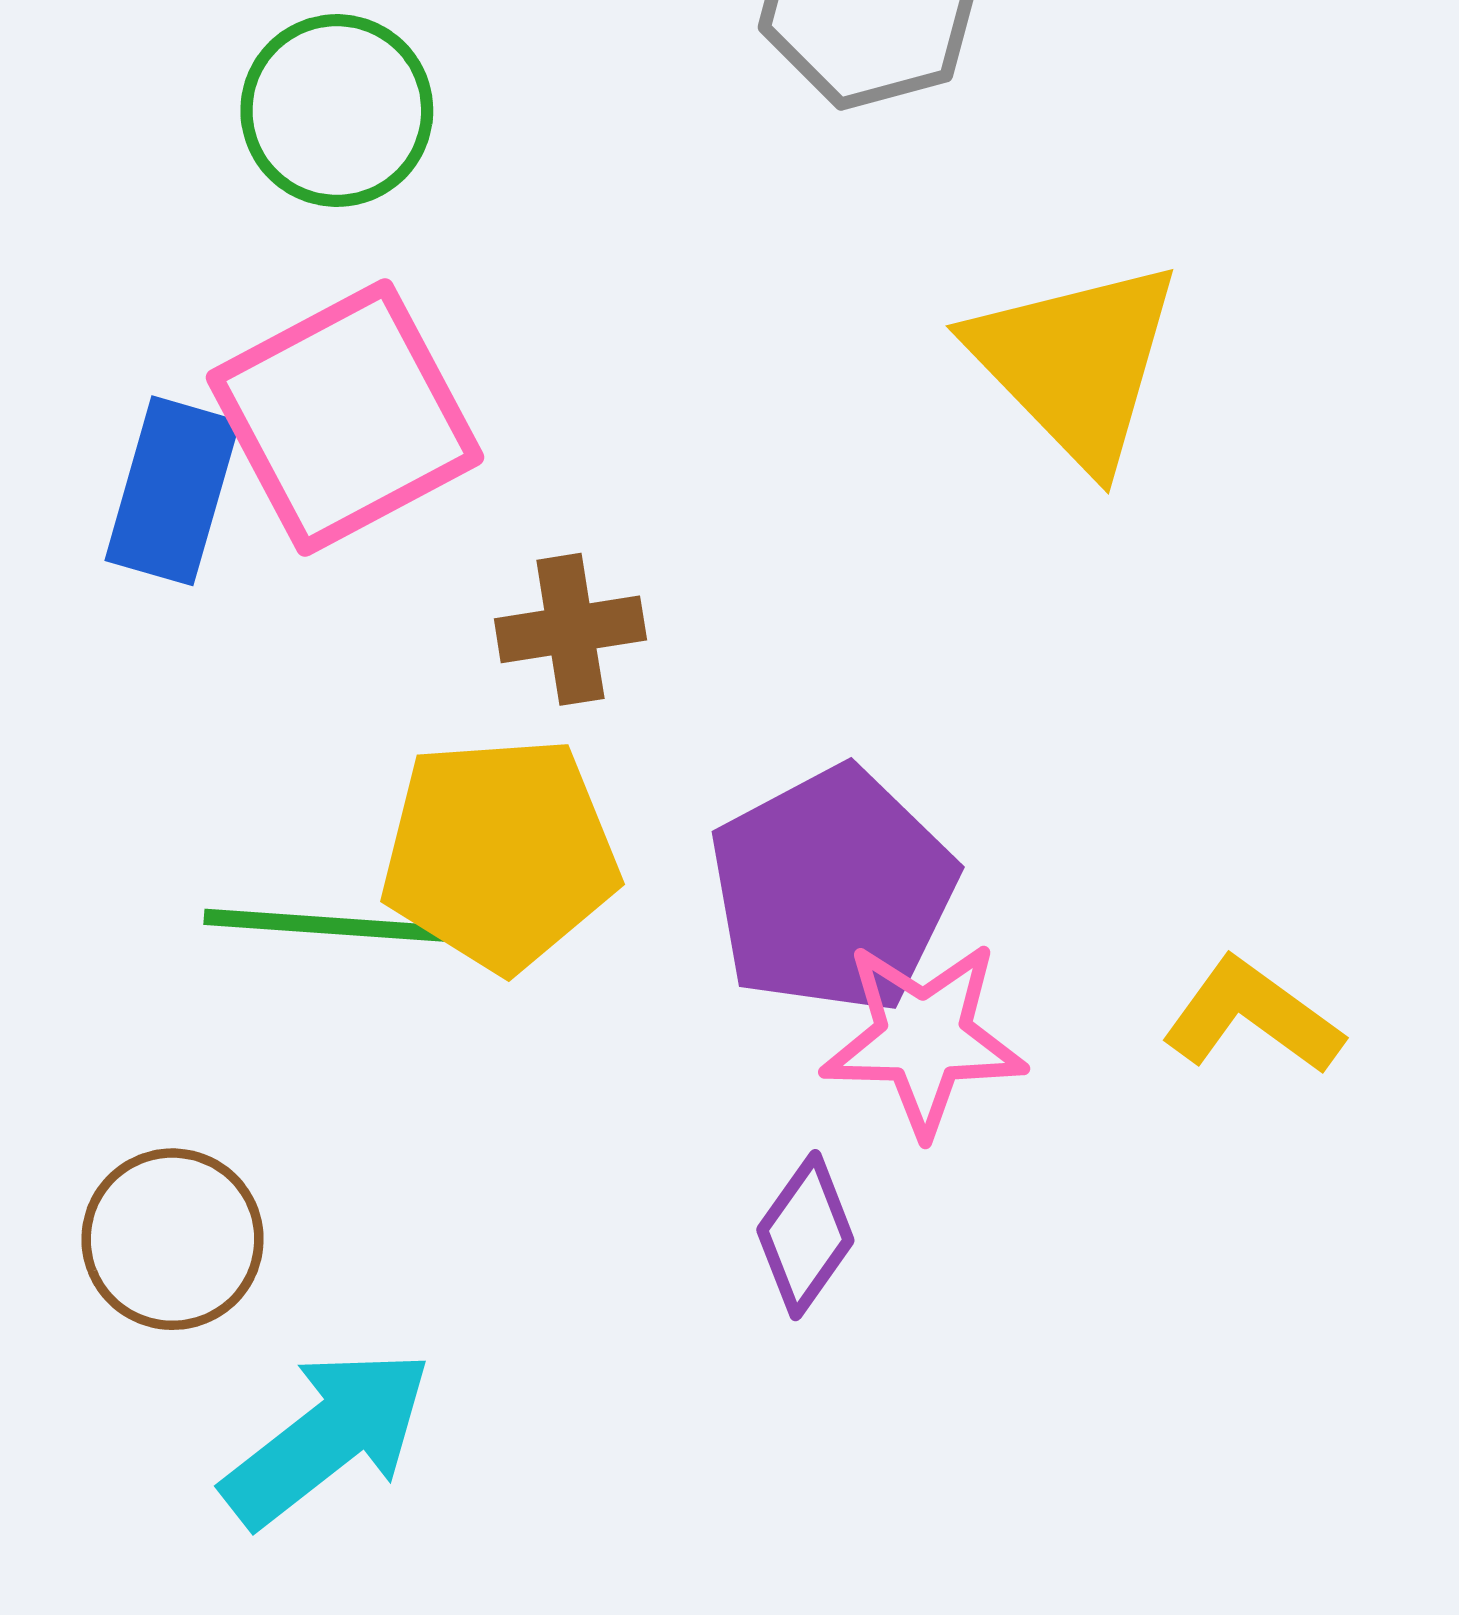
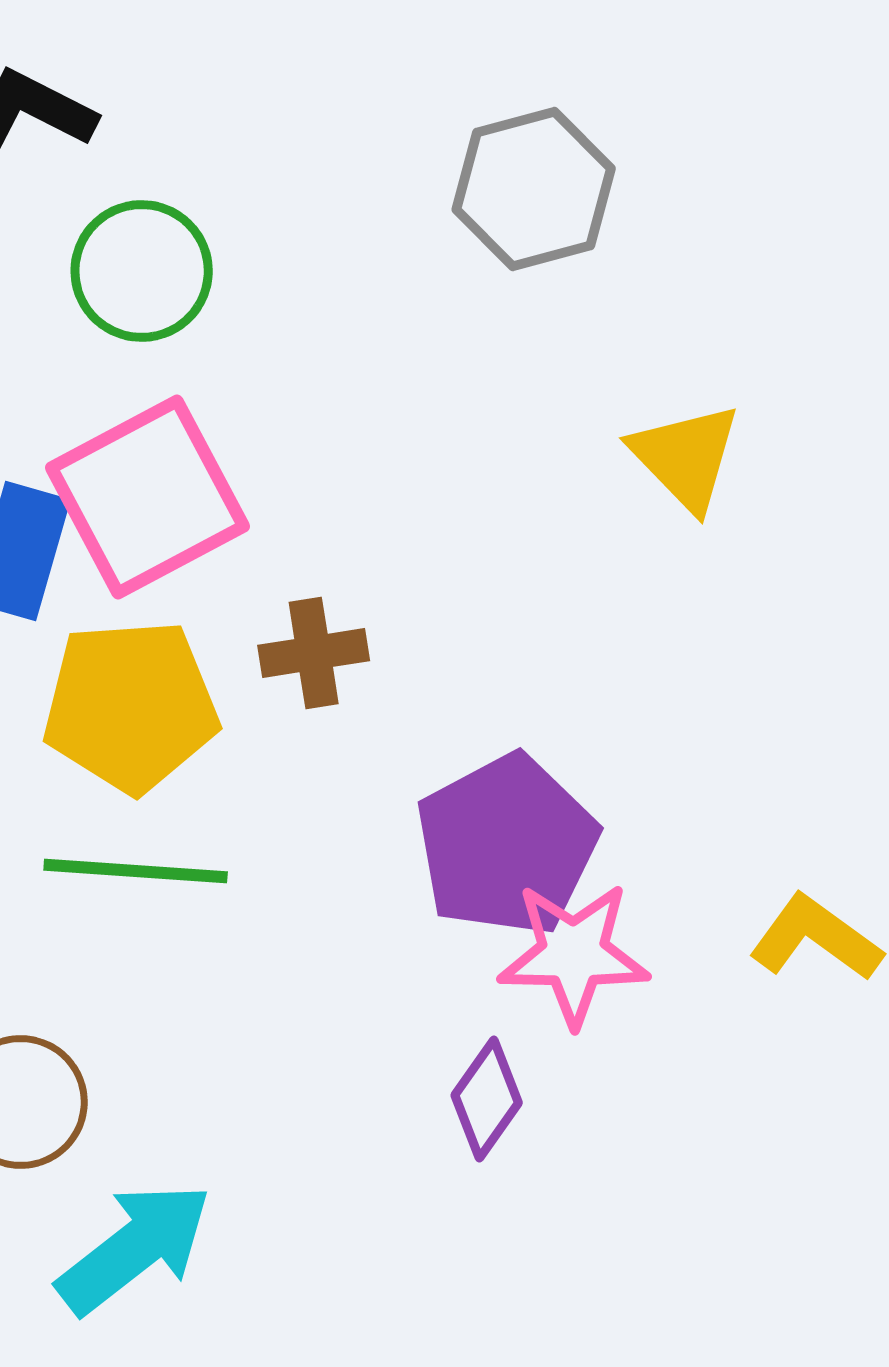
yellow triangle: (1076, 363) -> (686, 457), size x0.7
yellow pentagon: (500, 853) -> (131, 706), moved

